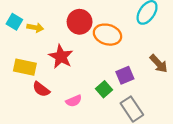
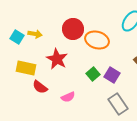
cyan square: (14, 22) -> (17, 37), moved
purple square: (125, 75) -> (112, 75), turned -35
green square: (104, 89) -> (93, 74), moved

